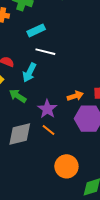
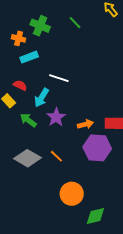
cyan rectangle: (36, 30) -> (29, 57), moved
purple star: (47, 109) -> (56, 117), moved
gray diamond: (20, 134) -> (27, 158), turned 40

